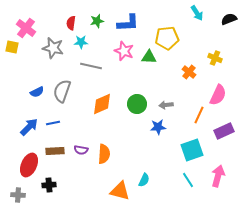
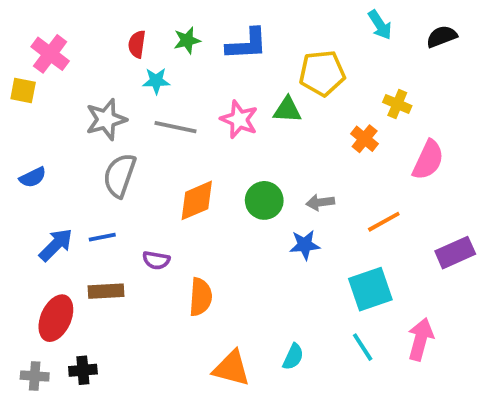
gray star: (53, 48) -> (106, 119), moved, turned -30
pink star: (124, 51) -> (239, 119), moved
yellow cross: (215, 58) -> (397, 104), moved
blue semicircle: (37, 92) -> (33, 177), moved
pink semicircle: (218, 95) -> (428, 160), moved
orange line: (199, 115) -> (384, 222), turned 36
purple rectangle: (224, 131) -> (455, 253), moved
purple semicircle: (81, 150) -> (156, 260), moved
cyan semicircle: (144, 180) -> (293, 357), moved
black cross: (49, 185) -> (83, 370), moved

